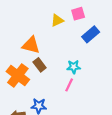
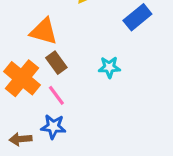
pink line: (69, 85) -> (56, 95), moved, turned -64

